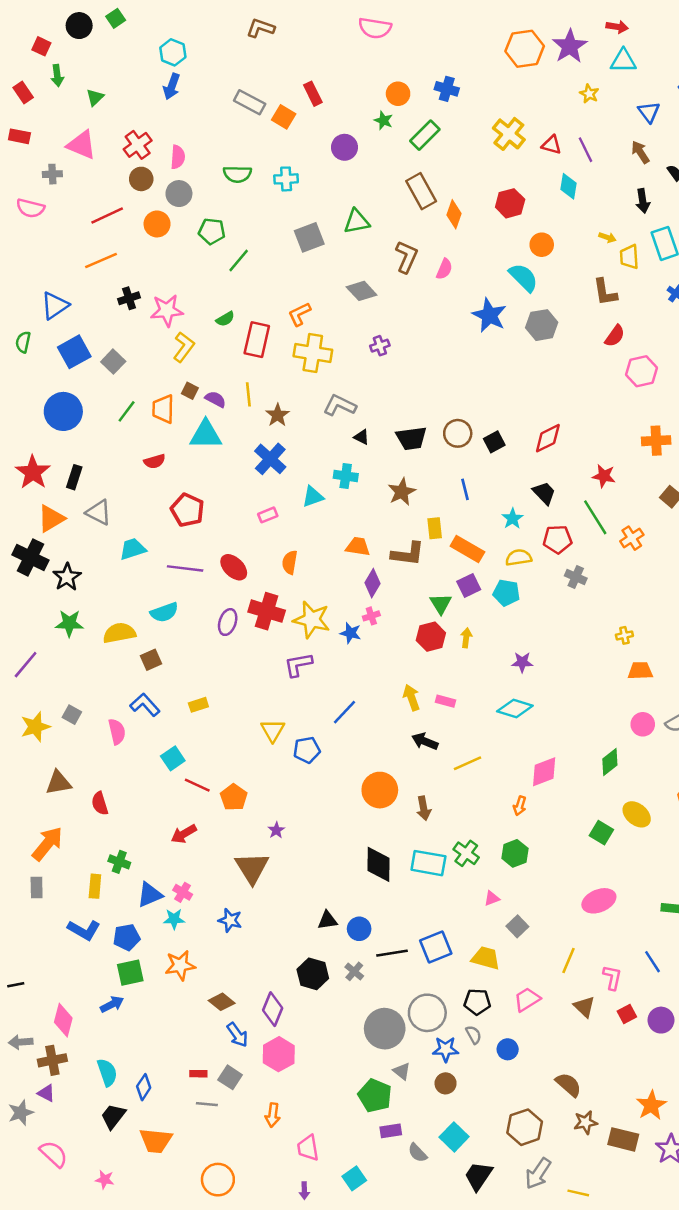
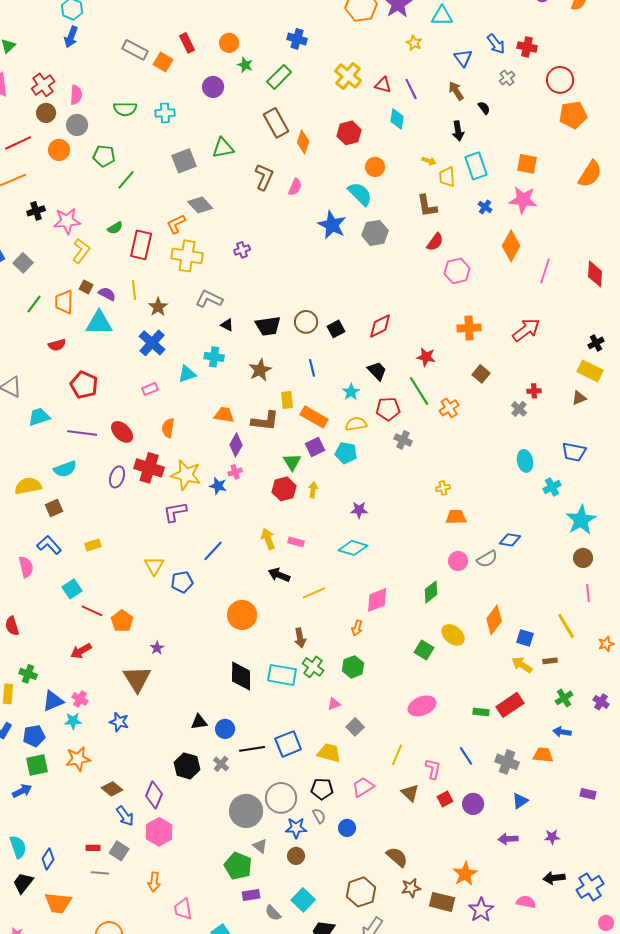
orange circle: (398, 94) -> (229, 43), moved
gray diamond: (362, 291) -> (200, 205), moved
brown arrow: (424, 808) -> (300, 638), moved

